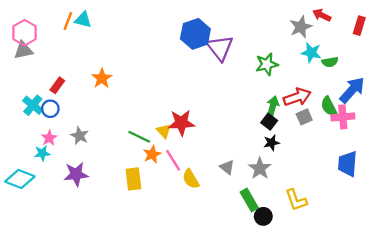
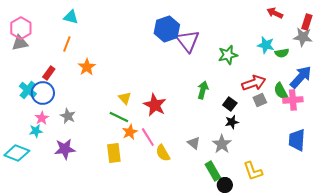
orange line: (68, 21) -> (67, 44), moved
gray star: (301, 27) -> (303, 37), moved, turned 30
green arrow: (273, 106) -> (203, 90), moved
blue circle: (50, 109) -> (43, 93), size x1.5
red star: (181, 123) -> (155, 105), turned 30
yellow triangle: (164, 131) -> (125, 98), moved

